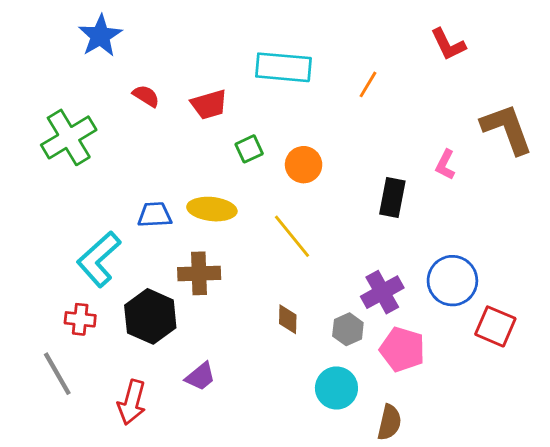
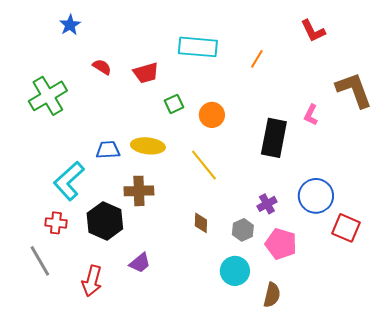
blue star: (100, 36) -> (70, 25), size x0.7
black rectangle: (392, 198) -> (274, 138), size x1.4
purple cross: (382, 292) -> (267, 204), size x0.7

